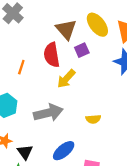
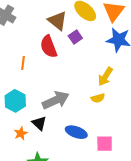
yellow arrow: (66, 79) -> (105, 76), moved
blue ellipse: (64, 151) -> (76, 132), turned 70
black triangle: (25, 152) -> (39, 123), moved

